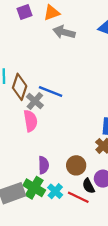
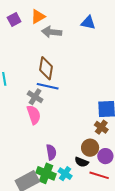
brown diamond: (20, 87) -> (46, 68), moved
brown circle: (76, 165) -> (90, 148), moved
black semicircle: (89, 186) -> (82, 162), moved, turned -32
red line: (78, 197) -> (99, 175), moved

